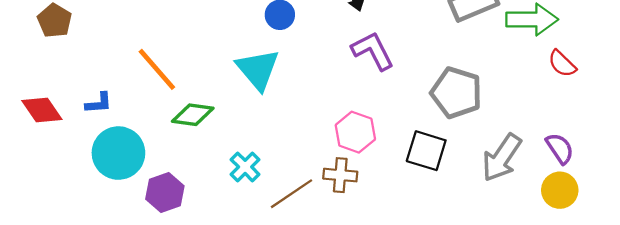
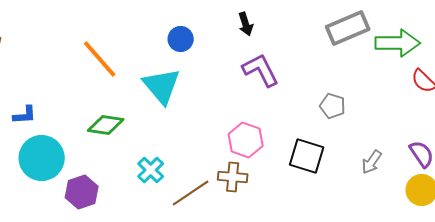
orange line: (157, 69) -> (100, 59), moved
gray pentagon: (456, 93) -> (333, 106), size x0.6
gray arrow: (502, 158) -> (372, 162), size x0.6

